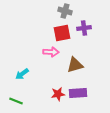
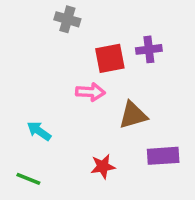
gray cross: (65, 11) -> (67, 19), moved
cyan arrow: (22, 74) -> (39, 131), turned 72
purple rectangle: (78, 93) -> (163, 156), moved

